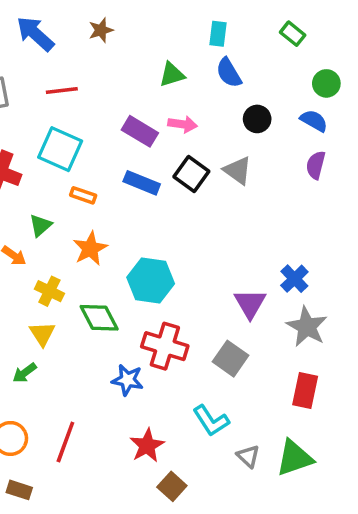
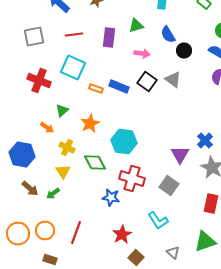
blue semicircle: (229, 73) -> (168, 34), moved
purple rectangle: (140, 131) -> (109, 38), moved, turned 66
orange rectangle: (83, 195) -> (96, 88), moved
gray triangle: (248, 456) -> (173, 252), moved

